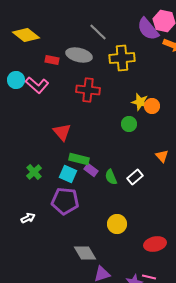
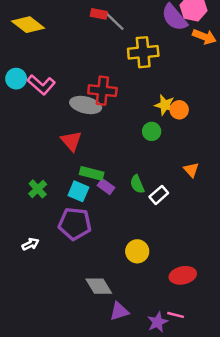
gray ellipse: (79, 55) -> (86, 105), moved
red rectangle: (52, 60) -> (99, 14), moved
green semicircle: (111, 177) -> (137, 184), moved

